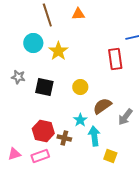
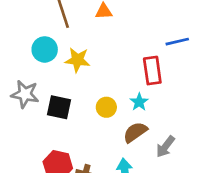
yellow star: (58, 51) -> (77, 60), turned -30
gray star: (18, 77) -> (25, 94), size x1.5
cyan star: (80, 120) -> (139, 102), moved

